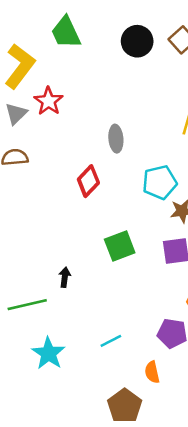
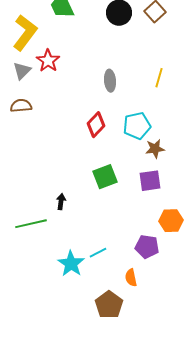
gray ellipse: (116, 139) -> (110, 81), moved
red diamond: (88, 181) -> (96, 125), moved
cyan star: (48, 353) -> (71, 264), moved

